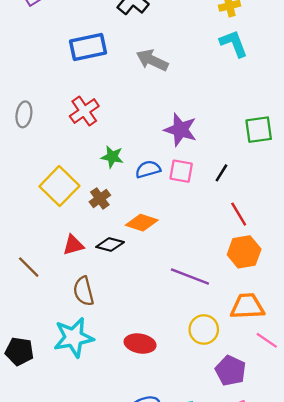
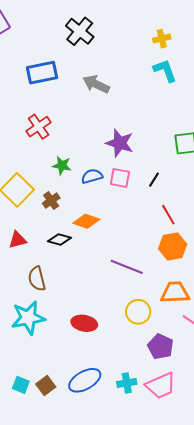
red triangle: (73, 245) -> (18, 240), moved

